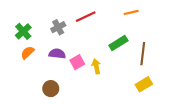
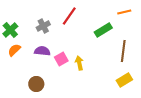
orange line: (131, 12) -> (124, 12), moved
red line: (86, 17) -> (69, 16), turned -30
green rectangle: (118, 43) -> (103, 30), moved

